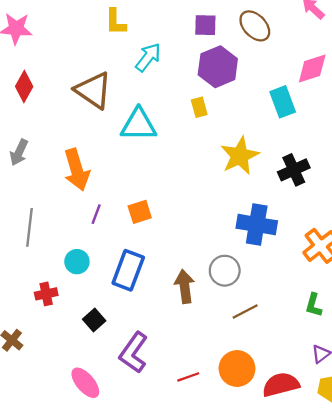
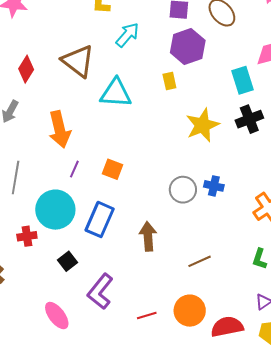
red diamond: (24, 87) -> (26, 69), moved
black cross: (294, 170) -> (249, 119), moved
orange square: (140, 212) -> (112, 169), turned 35
blue cross: (257, 225) -> (214, 186), size x0.6
cyan circle: (77, 262) -> (55, 210), size x1.8
gray circle: (225, 271) -> (183, 190), moved

